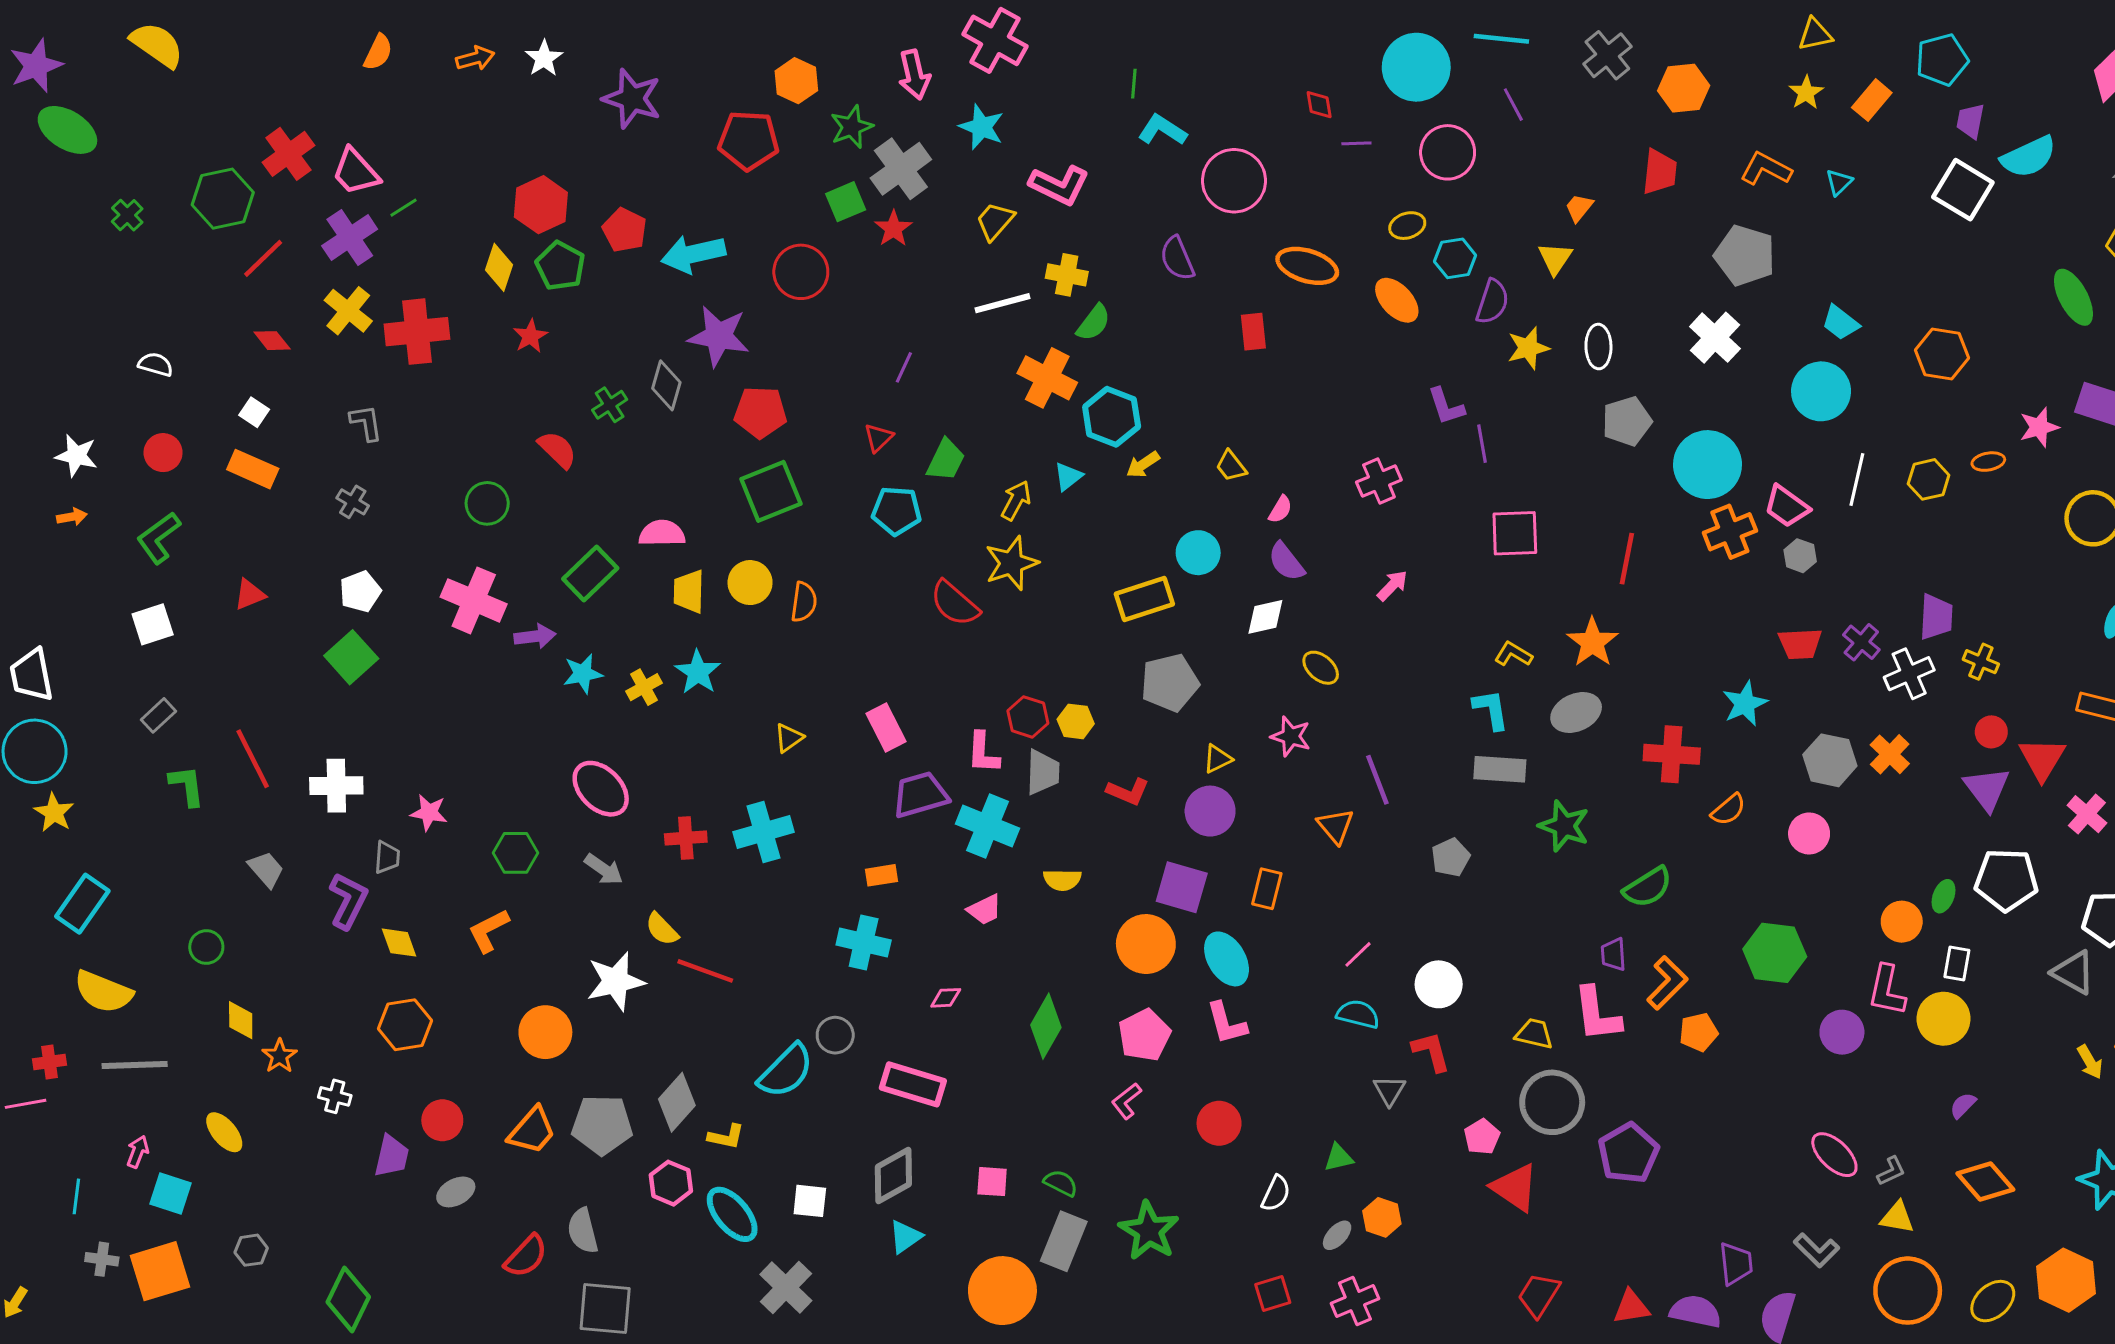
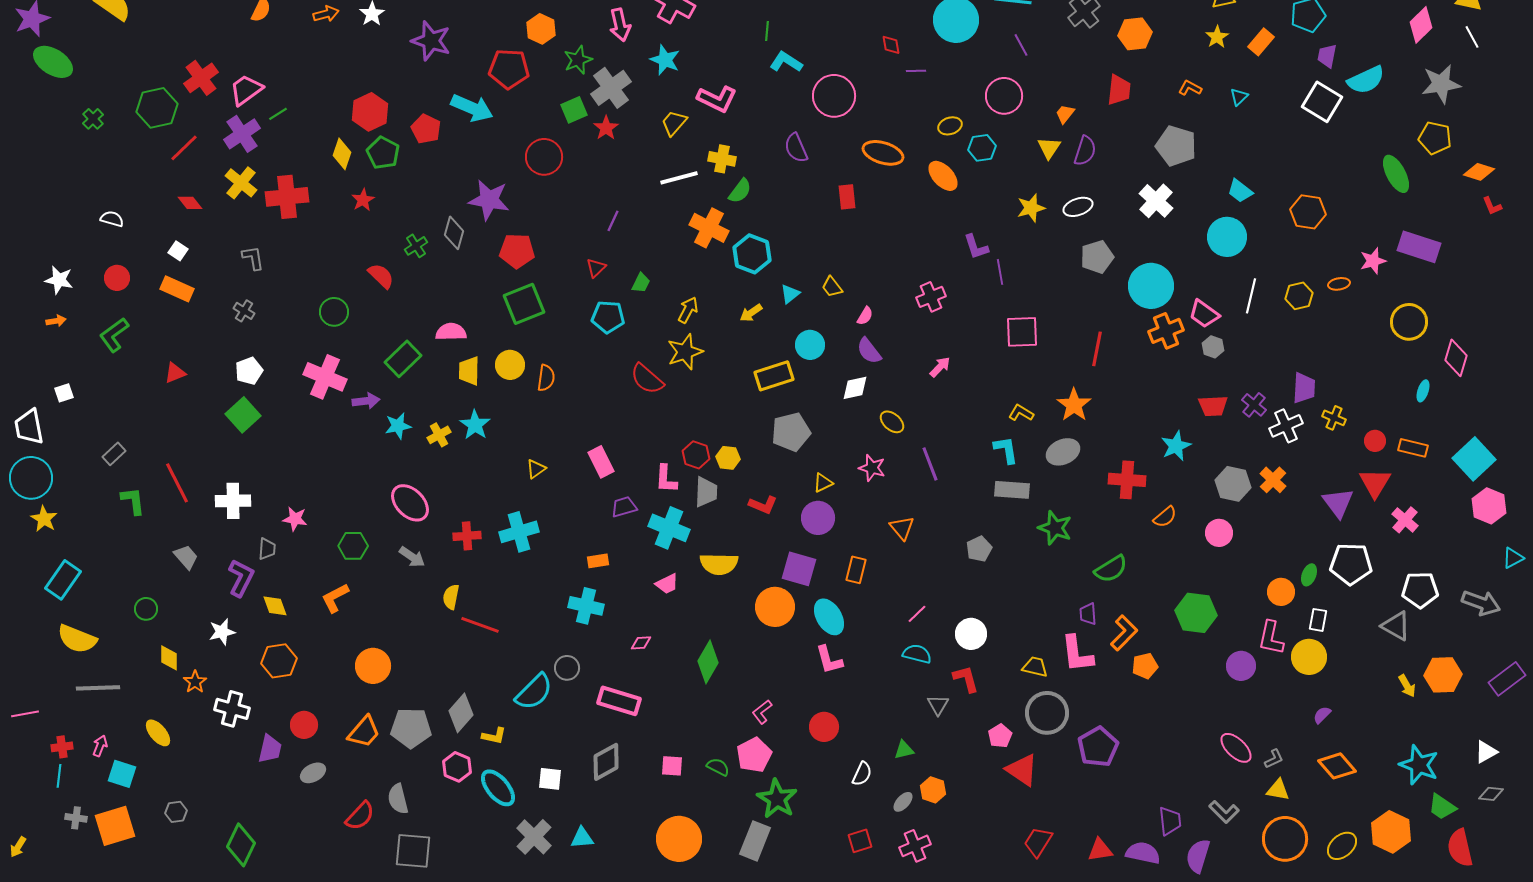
pink circle: (1448, 152) -> (1004, 96), moved
orange L-shape: (1766, 169) -> (1190, 88), size x0.7
pink trapezoid: (356, 172) -> (246, 90), turned 96
cyan arrow: (693, 254) -> (472, 108), moved, turned -144
purple semicircle: (1492, 302) -> (1085, 151), moved
white ellipse: (1598, 347) -> (1078, 207), turned 72
green trapezoid: (946, 460) -> (641, 283), size x0.7
yellow arrow: (1143, 465) -> (751, 313), moved
cyan triangle: (1068, 476) -> (790, 294), moved
white square: (153, 624) -> (64, 393), moved, size x0.7
red circle: (1991, 732) -> (1375, 441), moved
purple line: (1377, 780) -> (930, 464), moved
purple trapezoid: (920, 795) -> (624, 507), size x0.7
yellow semicircle: (1062, 880) -> (719, 564), size x1.5
yellow semicircle: (662, 929) -> (451, 597), turned 55
white star: (616, 981) -> (222, 632), moved, size x0.7
pink pentagon: (1144, 1035) -> (754, 755), moved
red cross: (49, 1062) -> (62, 747), moved
white cross: (335, 1096) -> (232, 709), size x1.6
cyan triangle: (905, 1237) -> (582, 838), moved, turned 30
gray rectangle: (1064, 1241) -> (755, 841), moved

